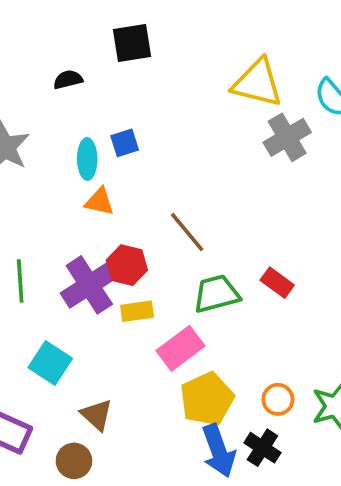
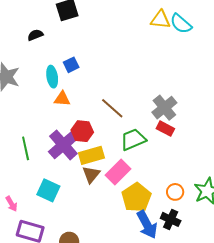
yellow triangle: (257, 83) -> (160, 20), moved, size x0.7
gray cross: (287, 137) -> (164, 108), moved
yellow rectangle: (137, 311) -> (91, 155), size x1.4
brown triangle: (97, 415) -> (91, 174), moved, turned 36

